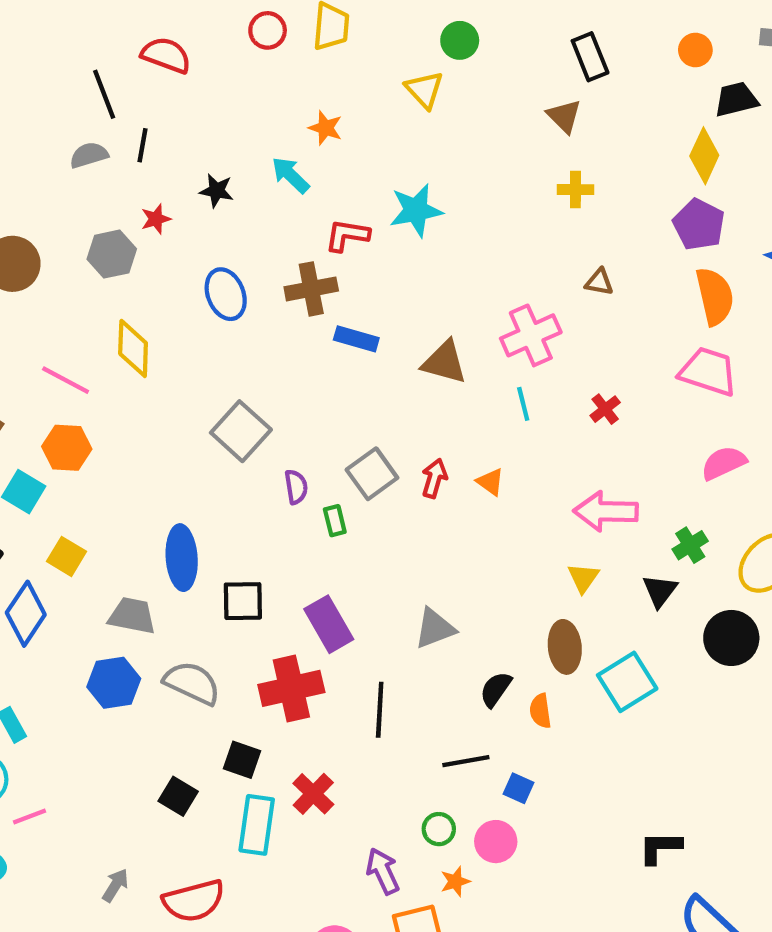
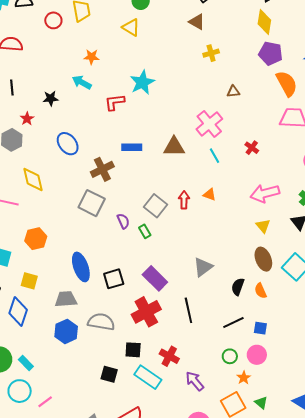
brown cross: (311, 289) -> (102, 169), moved
orange hexagon: (67, 448) -> (36, 239), moved
cyan rectangle: (257, 825) -> (148, 377), turned -48
purple arrow: (383, 871) -> (195, 381), moved

